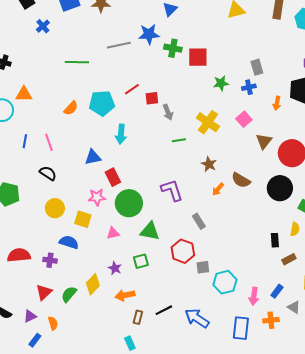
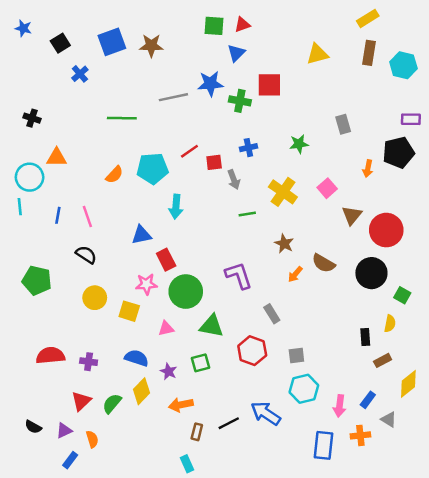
red square: (198, 57) -> (269, 85), moved
blue cross: (249, 87) -> (248, 148), moved
blue semicircle: (69, 242) -> (137, 358), moved
gray square: (203, 267) -> (296, 356), moved
blue arrow: (197, 318) -> (266, 413), moved

